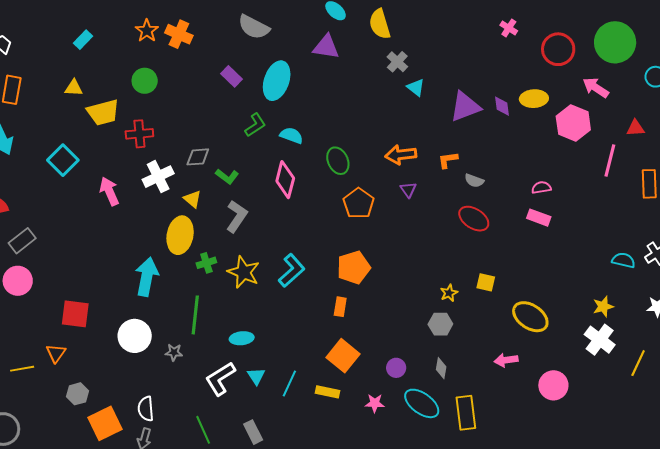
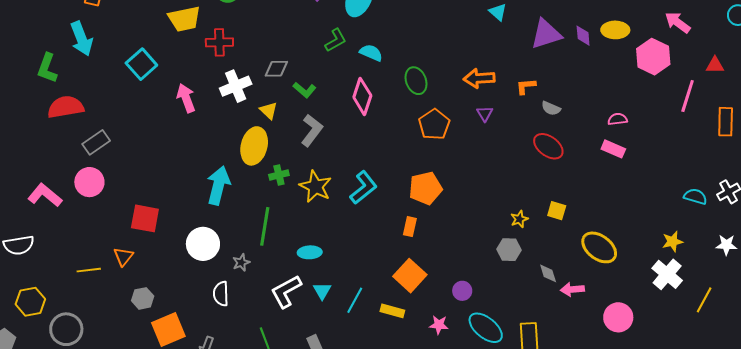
gray star: (174, 352) -> (241, 262), turned -30
gray diamond: (441, 368) -> (548, 273), moved, turned -30
white semicircle: (146, 409) -> (221, 294), moved

